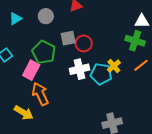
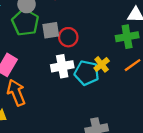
green cross: (135, 41) -> (127, 37), turned -30
green pentagon: (44, 52) -> (25, 22), moved

